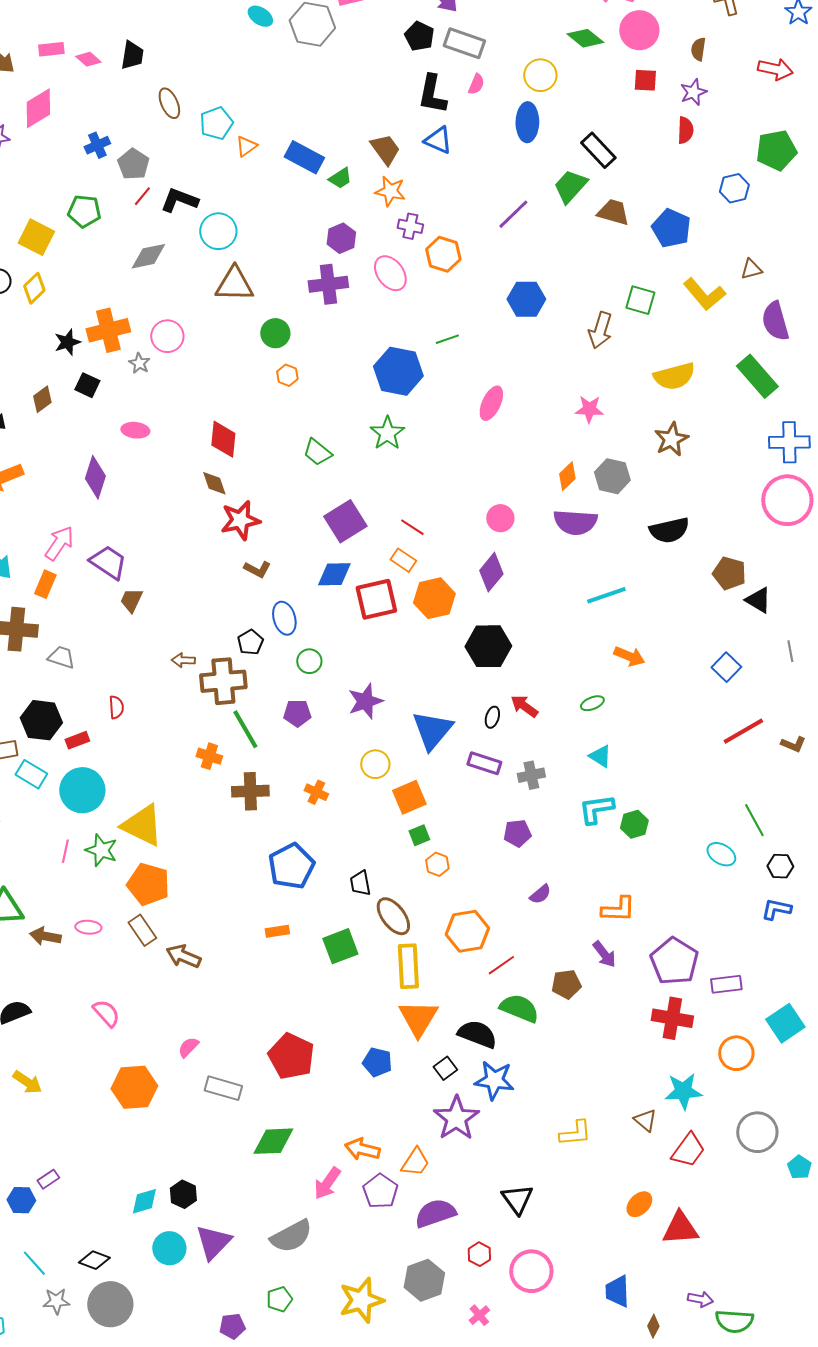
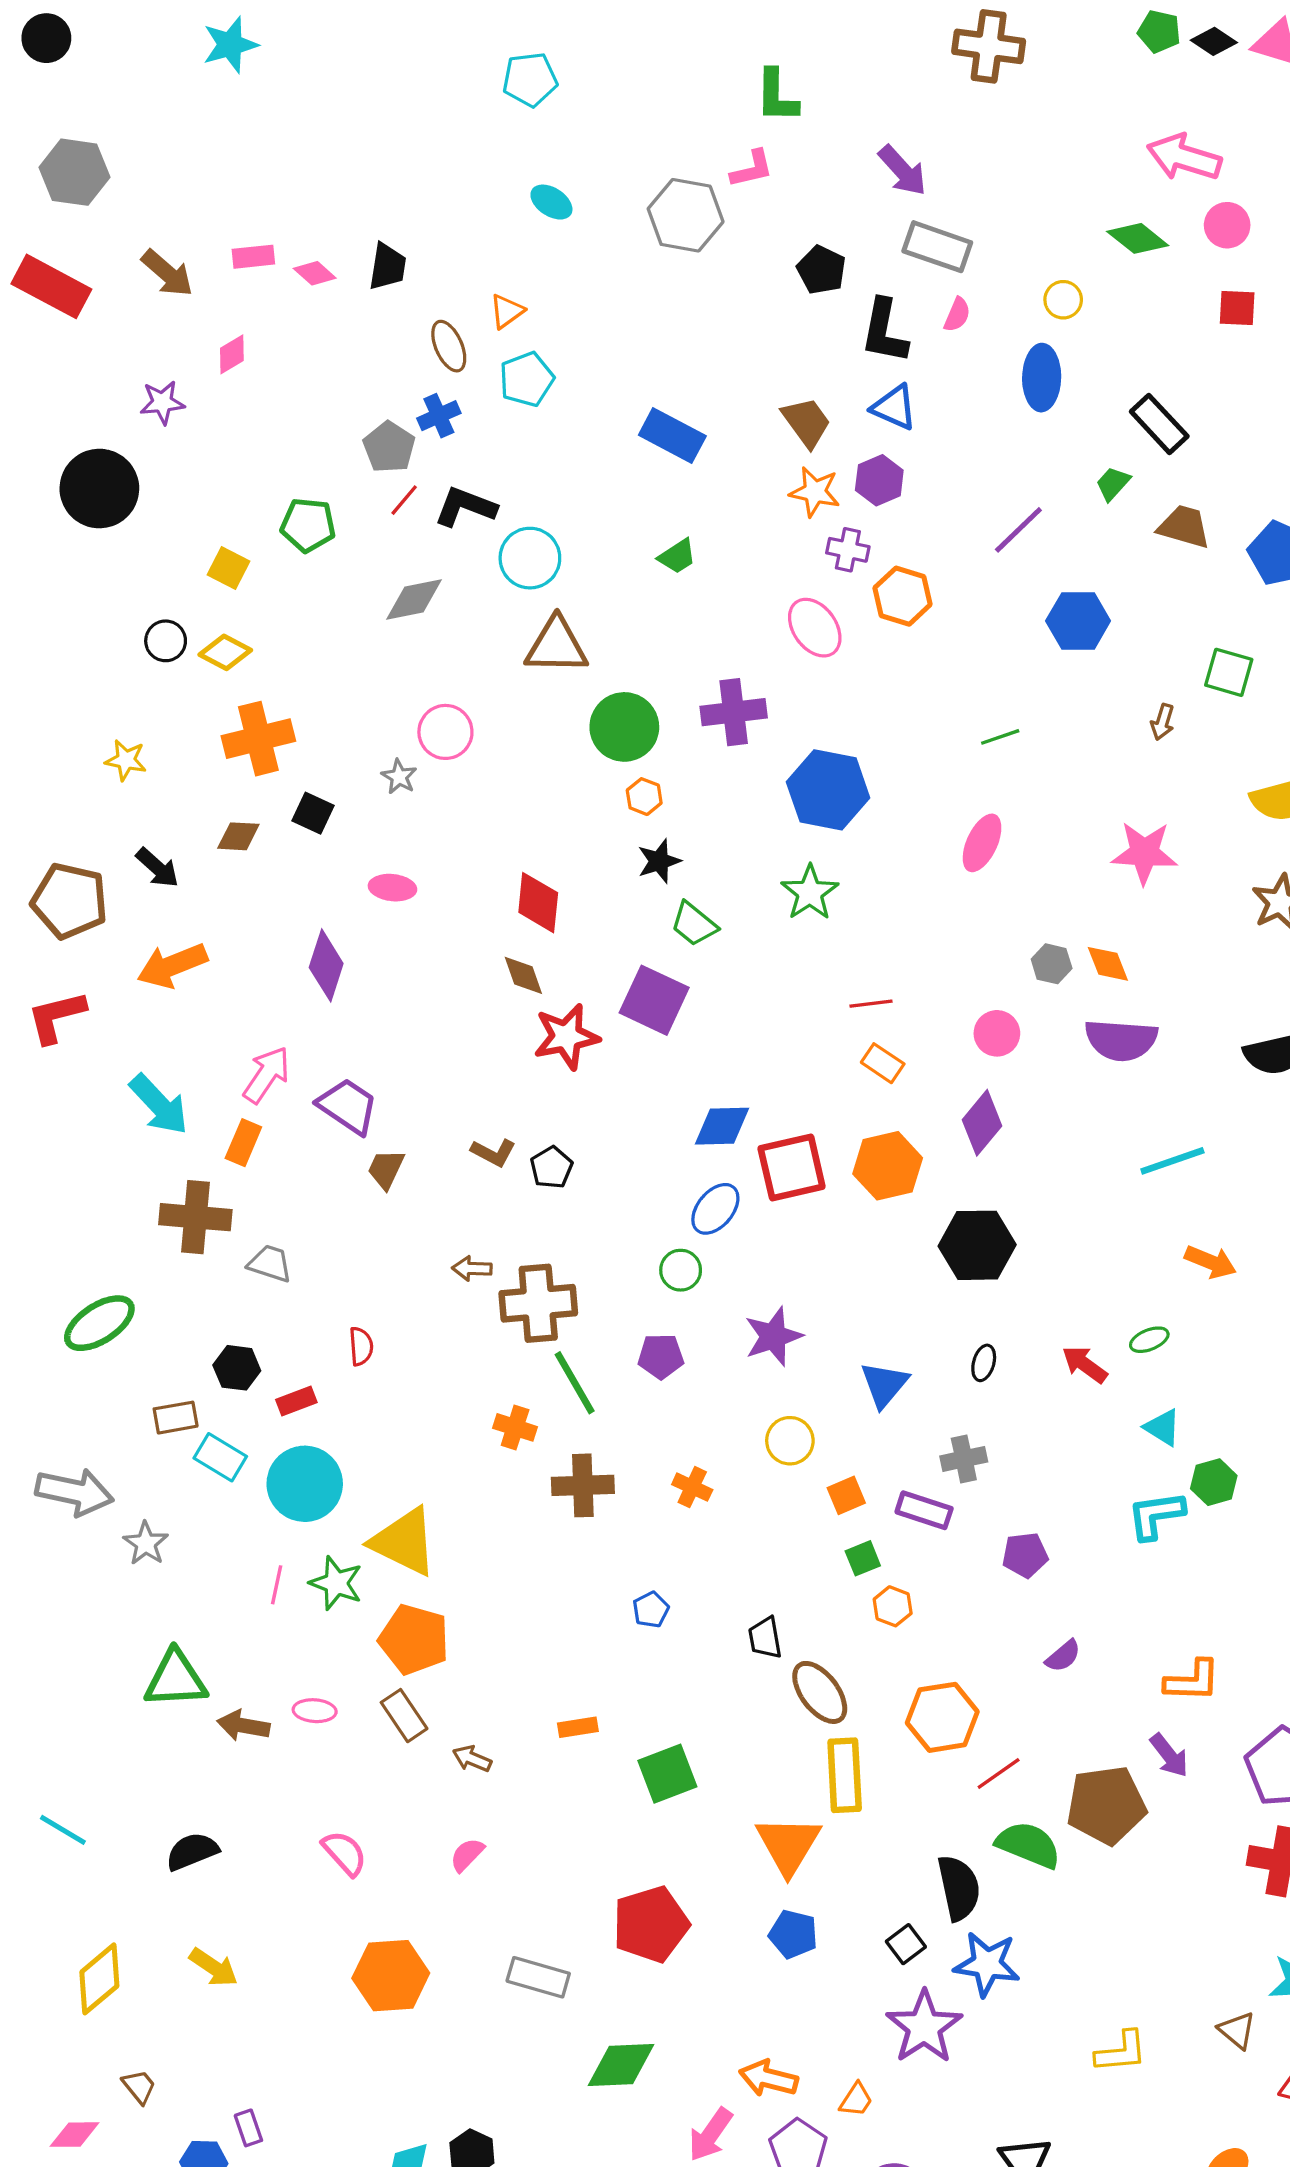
cyan ellipse: (260, 16) -> (551, 202), moved
pink circle: (639, 30) -> (1227, 225), size x0.7
black pentagon: (419, 36) -> (821, 270), moved
yellow circle: (540, 75) -> (1063, 300), size x0.7
pink diamond: (38, 108) -> (232, 354), size x0.6
blue cross: (97, 145) -> (439, 416), moved
orange triangle: (246, 146) -> (507, 311), moved
green trapezoid: (340, 178) -> (677, 556), moved
green trapezoid: (570, 186) -> (1113, 484), size x0.6
yellow square: (36, 237) -> (229, 568), size x0.7
purple hexagon: (341, 238) -> (879, 480), moved
purple cross: (328, 284) -> (734, 712), moved
yellow diamond: (34, 288) -> (225, 652), turned 72
blue hexagon: (526, 299) -> (1078, 621), moved
orange cross: (108, 330) -> (258, 739), moved
brown arrow: (600, 330) -> (1163, 722), size x0.6
green circle: (275, 333) -> (624, 727), size x1.4
green line: (447, 339) -> (1000, 737), moved
black star: (67, 342) -> (659, 861), moved
brown diamond: (42, 399) -> (238, 836), turned 40
pink star: (589, 409) -> (1144, 853), size x1.4
orange diamond: (567, 476) -> (1108, 964), turned -68
gray hexagon: (612, 476) -> (1052, 964), moved, size x0.7
purple square: (345, 521) -> (654, 1000), moved, turned -33
red line: (412, 527) -> (871, 1004), moved, turned -40
orange rectangle: (403, 560) -> (883, 1063), moved
brown L-shape: (257, 569) -> (493, 1153), moved
blue ellipse: (284, 618) -> (715, 1209), moved, turned 56
black pentagon: (250, 642) -> (551, 1167), moved
red arrow: (524, 706) -> (1085, 1365), moved
black hexagon: (41, 720) -> (237, 1368), size x0.7
blue triangle: (432, 730) -> (884, 1384), size x0.7
purple rectangle: (484, 763) -> (924, 1510), moved
gray cross: (531, 775) -> (964, 1459), moved
orange square: (409, 797) -> (846, 1495), size x0.7
green hexagon: (634, 824) -> (1214, 1482), moved
blue pentagon: (291, 866) -> (651, 1610), size x0.5
orange rectangle: (277, 931) -> (578, 1727), moved
green square: (340, 946) -> (667, 1774), moved
brown arrow: (183, 956) -> (472, 1759), size x0.7
brown pentagon: (566, 984) -> (1106, 1805), size x1.6
orange triangle: (418, 1018) -> (788, 1845), moved
black semicircle: (477, 1034) -> (959, 1888), turned 57
pink semicircle: (188, 1047) -> (467, 1855), moved
red pentagon: (291, 1056) -> (651, 1924), turned 30
orange trapezoid: (415, 1162) -> (856, 2100), size x0.7
purple rectangle: (48, 1179) -> (248, 2128), turned -75

